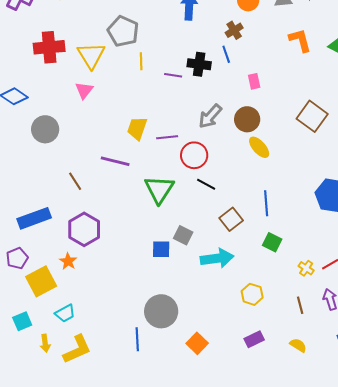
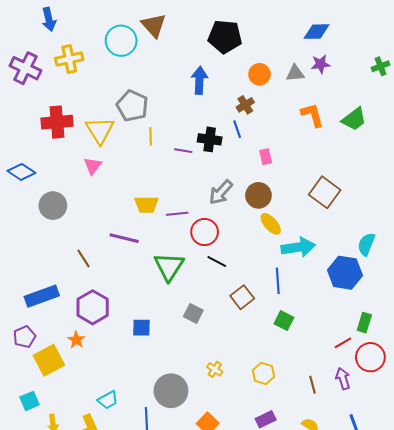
yellow trapezoid: (137, 128) -> (147, 205), turned -110
blue square: (161, 249) -> (141, 328), moved
cyan arrow: (217, 258) -> (298, 247), moved
yellow cross: (306, 268) -> (215, 369), moved
cyan trapezoid: (65, 313) -> (108, 400), moved

